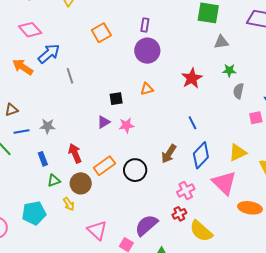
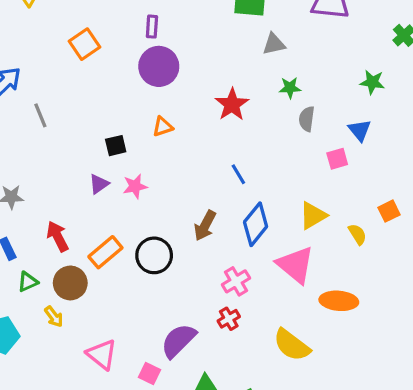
yellow semicircle: (201, 231) -> (292, 345), moved

